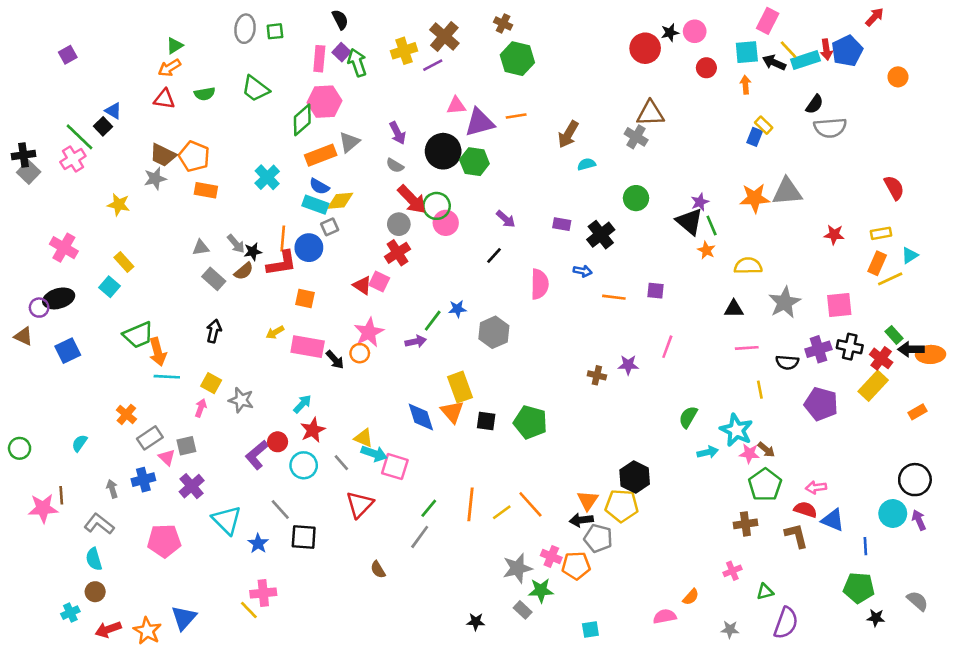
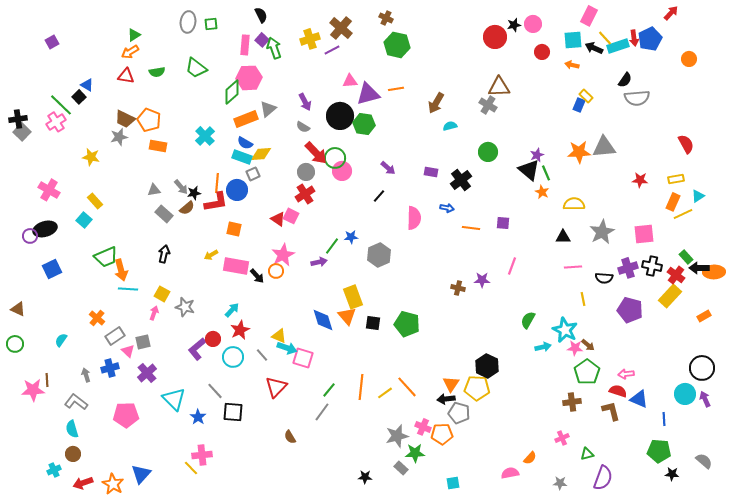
orange arrow: (745, 85) -> (572, 65), turned -72
brown triangle: (23, 336) -> (18, 309), moved

